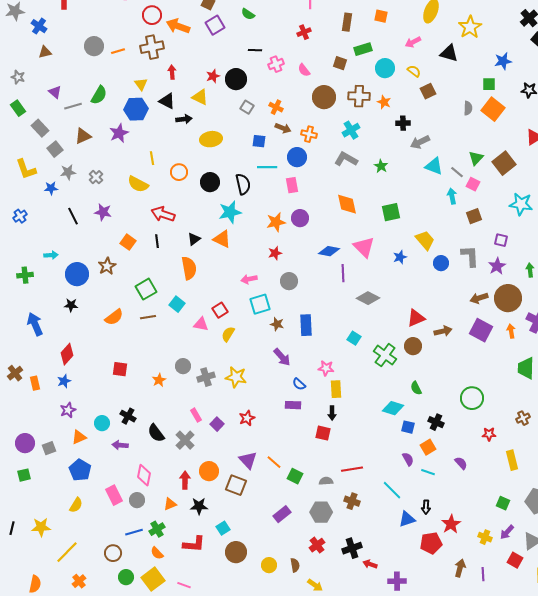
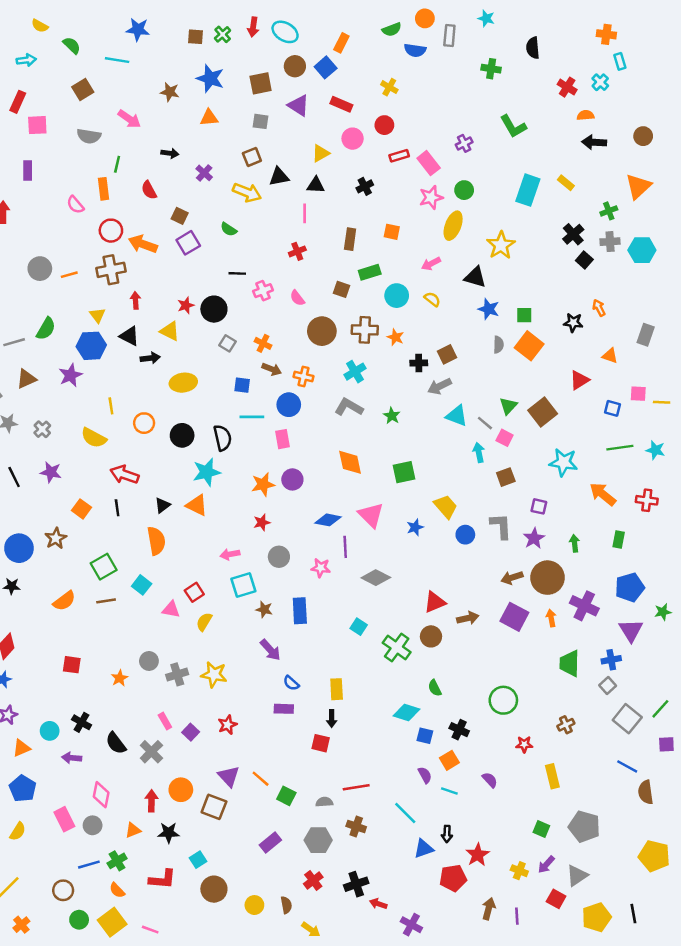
blue star: (503, 61) -> (489, 309), moved, turned 30
brown square: (428, 91) -> (447, 354), moved
pink star: (326, 368) -> (321, 568), moved
purple cross: (397, 581) -> (411, 925), turned 30

